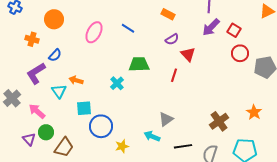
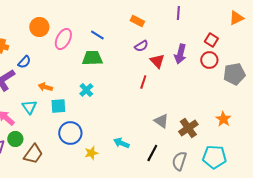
orange circle: (54, 19) -> (39, 27), moved
purple arrow: (211, 27) -> (180, 54), moved, turned -30
red square: (234, 30) -> (211, 40), moved
green trapezoid: (139, 64) -> (92, 58), moved
cyan triangle: (59, 91) -> (29, 107), moved
cyan square: (84, 108) -> (58, 106), moved
gray triangle: (166, 119) -> (161, 121), moved, turned -49
black line: (183, 146) -> (152, 153), turned -54

